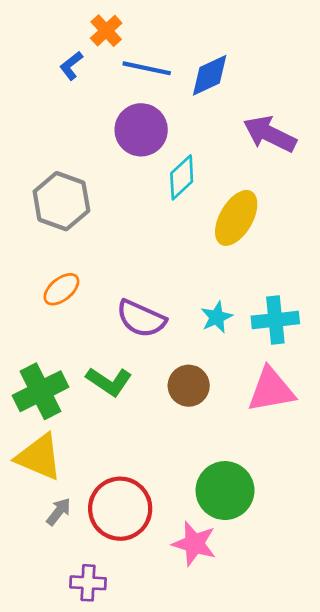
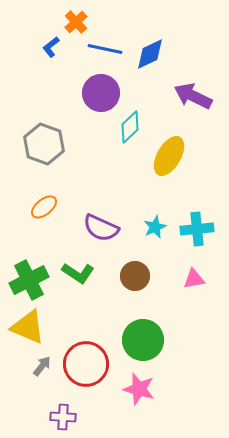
pink triangle: (271, 390) -> (194, 279), size x0.6
green circle: (225, 491) -> (143, 340), moved

